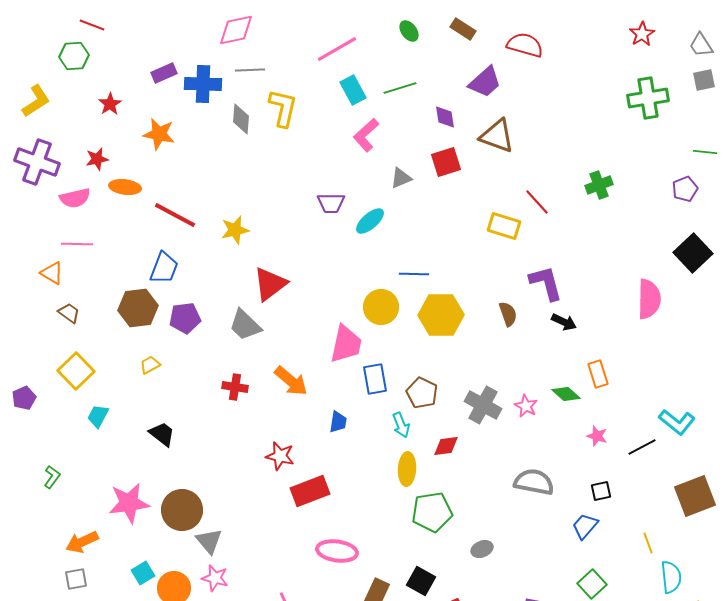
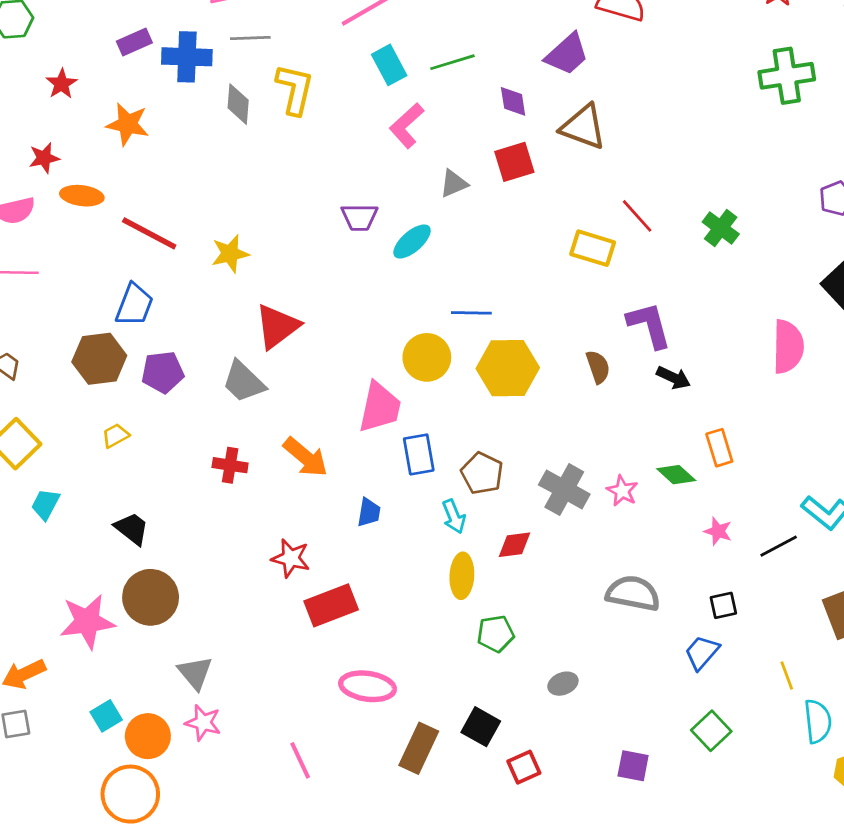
green cross: (599, 185) -> (721, 228), moved, turned -32
brown circle: (182, 510) -> (151, 597), moved
green pentagon: (432, 512) -> (496, 634), size x0.7

